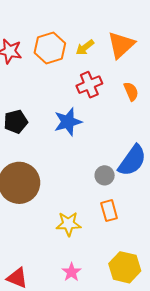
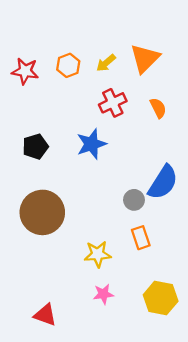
orange hexagon: (50, 48) -> (68, 65), size x0.7
pink star: (71, 272) -> (103, 294), moved, turned 30

